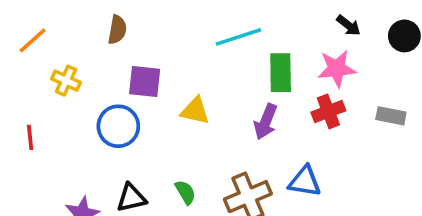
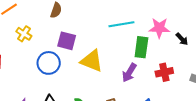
black arrow: (349, 25) -> (182, 39), moved
pink star: (337, 69) -> (159, 28), moved
yellow triangle: (195, 111) -> (92, 61), size x1.4

